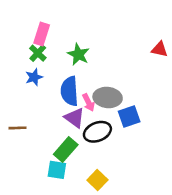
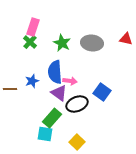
blue star: (34, 77) -> (32, 81), moved
gray ellipse: (108, 98) -> (92, 43), moved
pink arrow: (89, 103) -> (70, 81), turned -56
blue square: (129, 117) -> (102, 92), turned -36
brown line: (17, 128) -> (10, 89), moved

